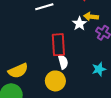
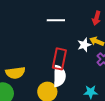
white semicircle: (63, 62) -> (59, 76), size x1.5

